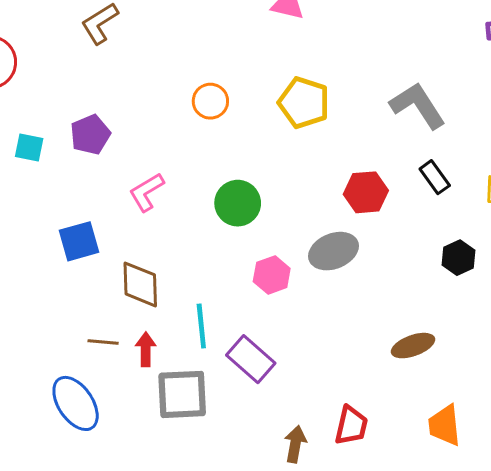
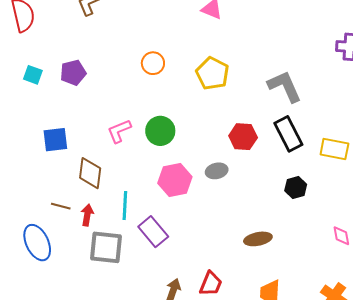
black rectangle: (435, 177) -> (288, 134), size x1.6
pink L-shape: (146, 192) -> (119, 131), moved
gray ellipse: (333, 251) -> (217, 171), size x0.7
pink hexagon: (272, 275) -> (175, 180), size x1.4

